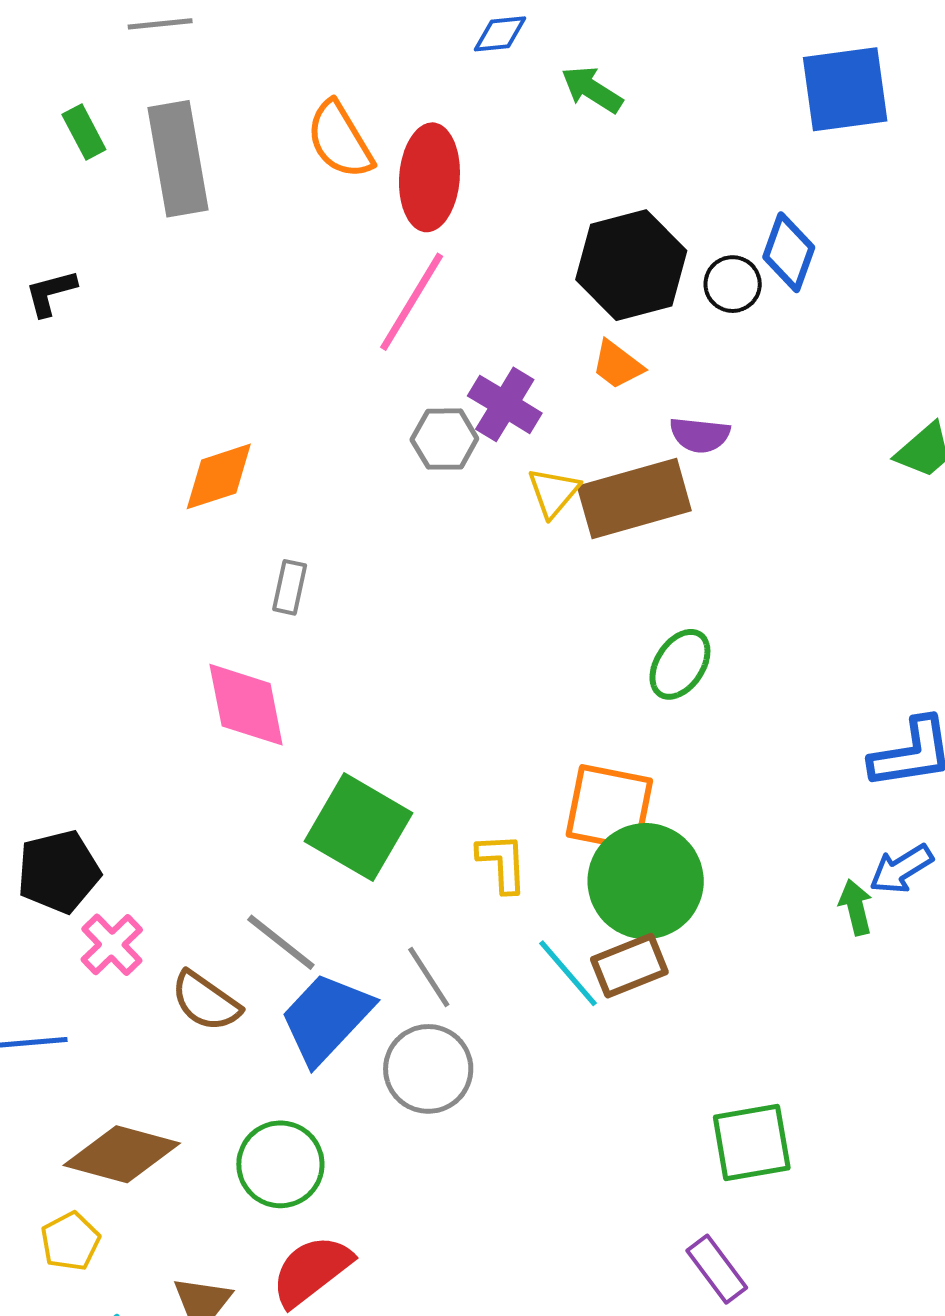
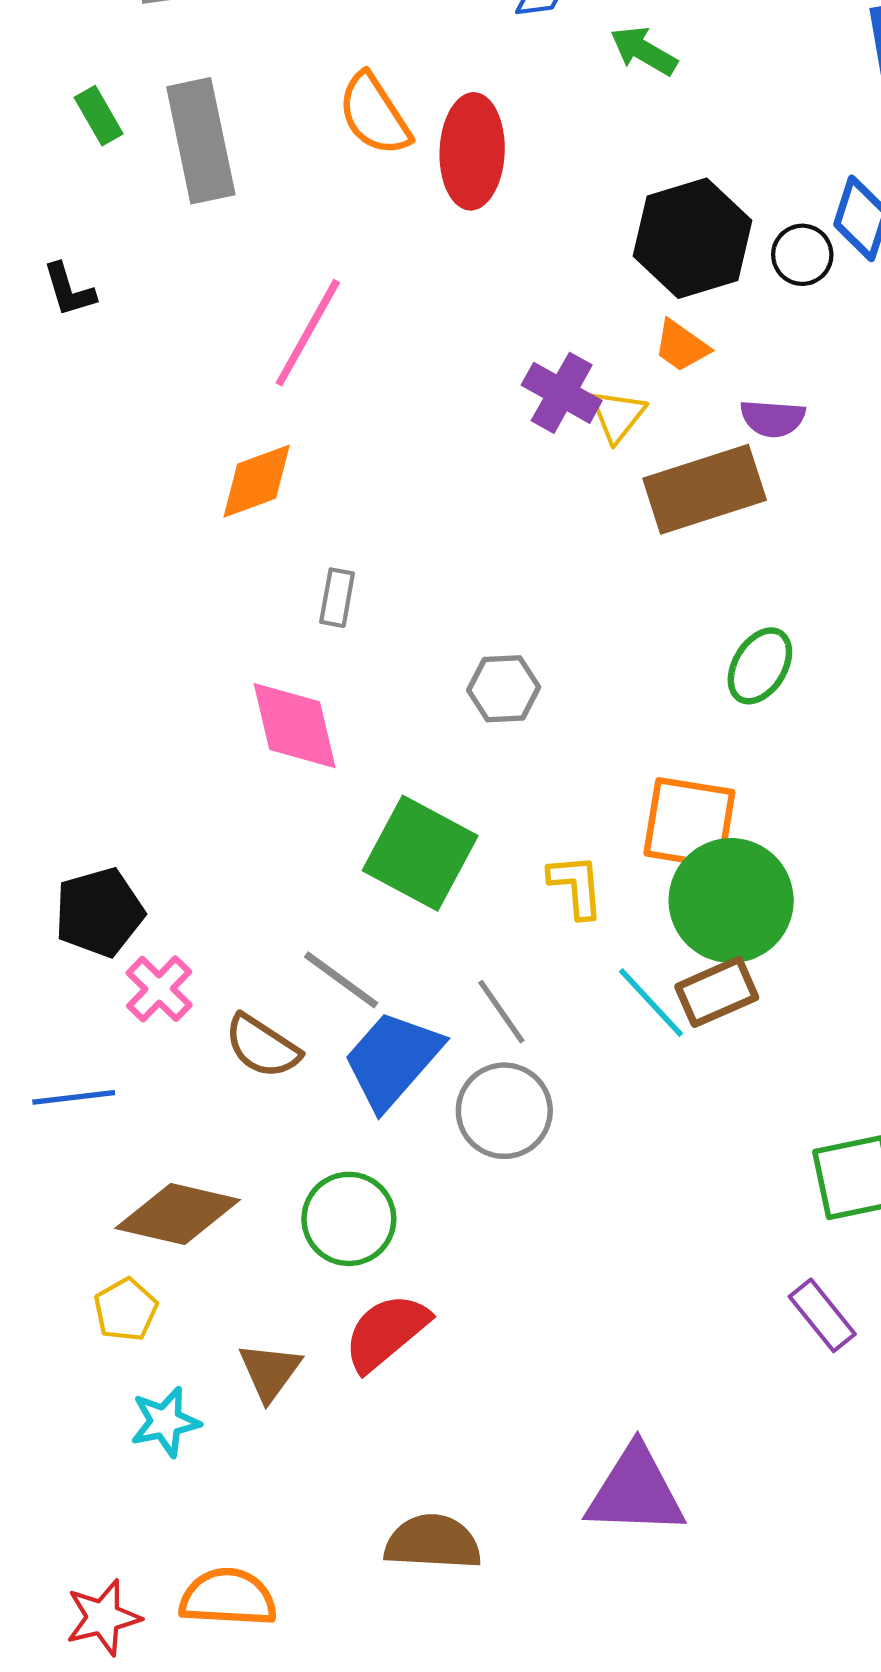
black L-shape: (51, 293) -> (69, 290), turned -90
pink line: (412, 302) -> (308, 333), moved
gray hexagon: (444, 439) -> (504, 689), moved
yellow triangle: (553, 492) -> (618, 416), moved

